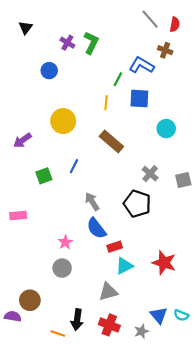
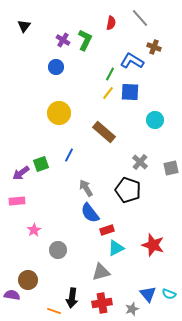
red semicircle: (175, 24) -> (111, 23), moved
blue circle: (49, 71) -> (56, 67), moved
yellow line: (106, 103) -> (108, 93), moved, turned 32
purple arrow: (22, 140) -> (21, 173), moved
pink star: (65, 242) -> (34, 230), moved
red cross: (109, 325) -> (102, 303), turned -30

